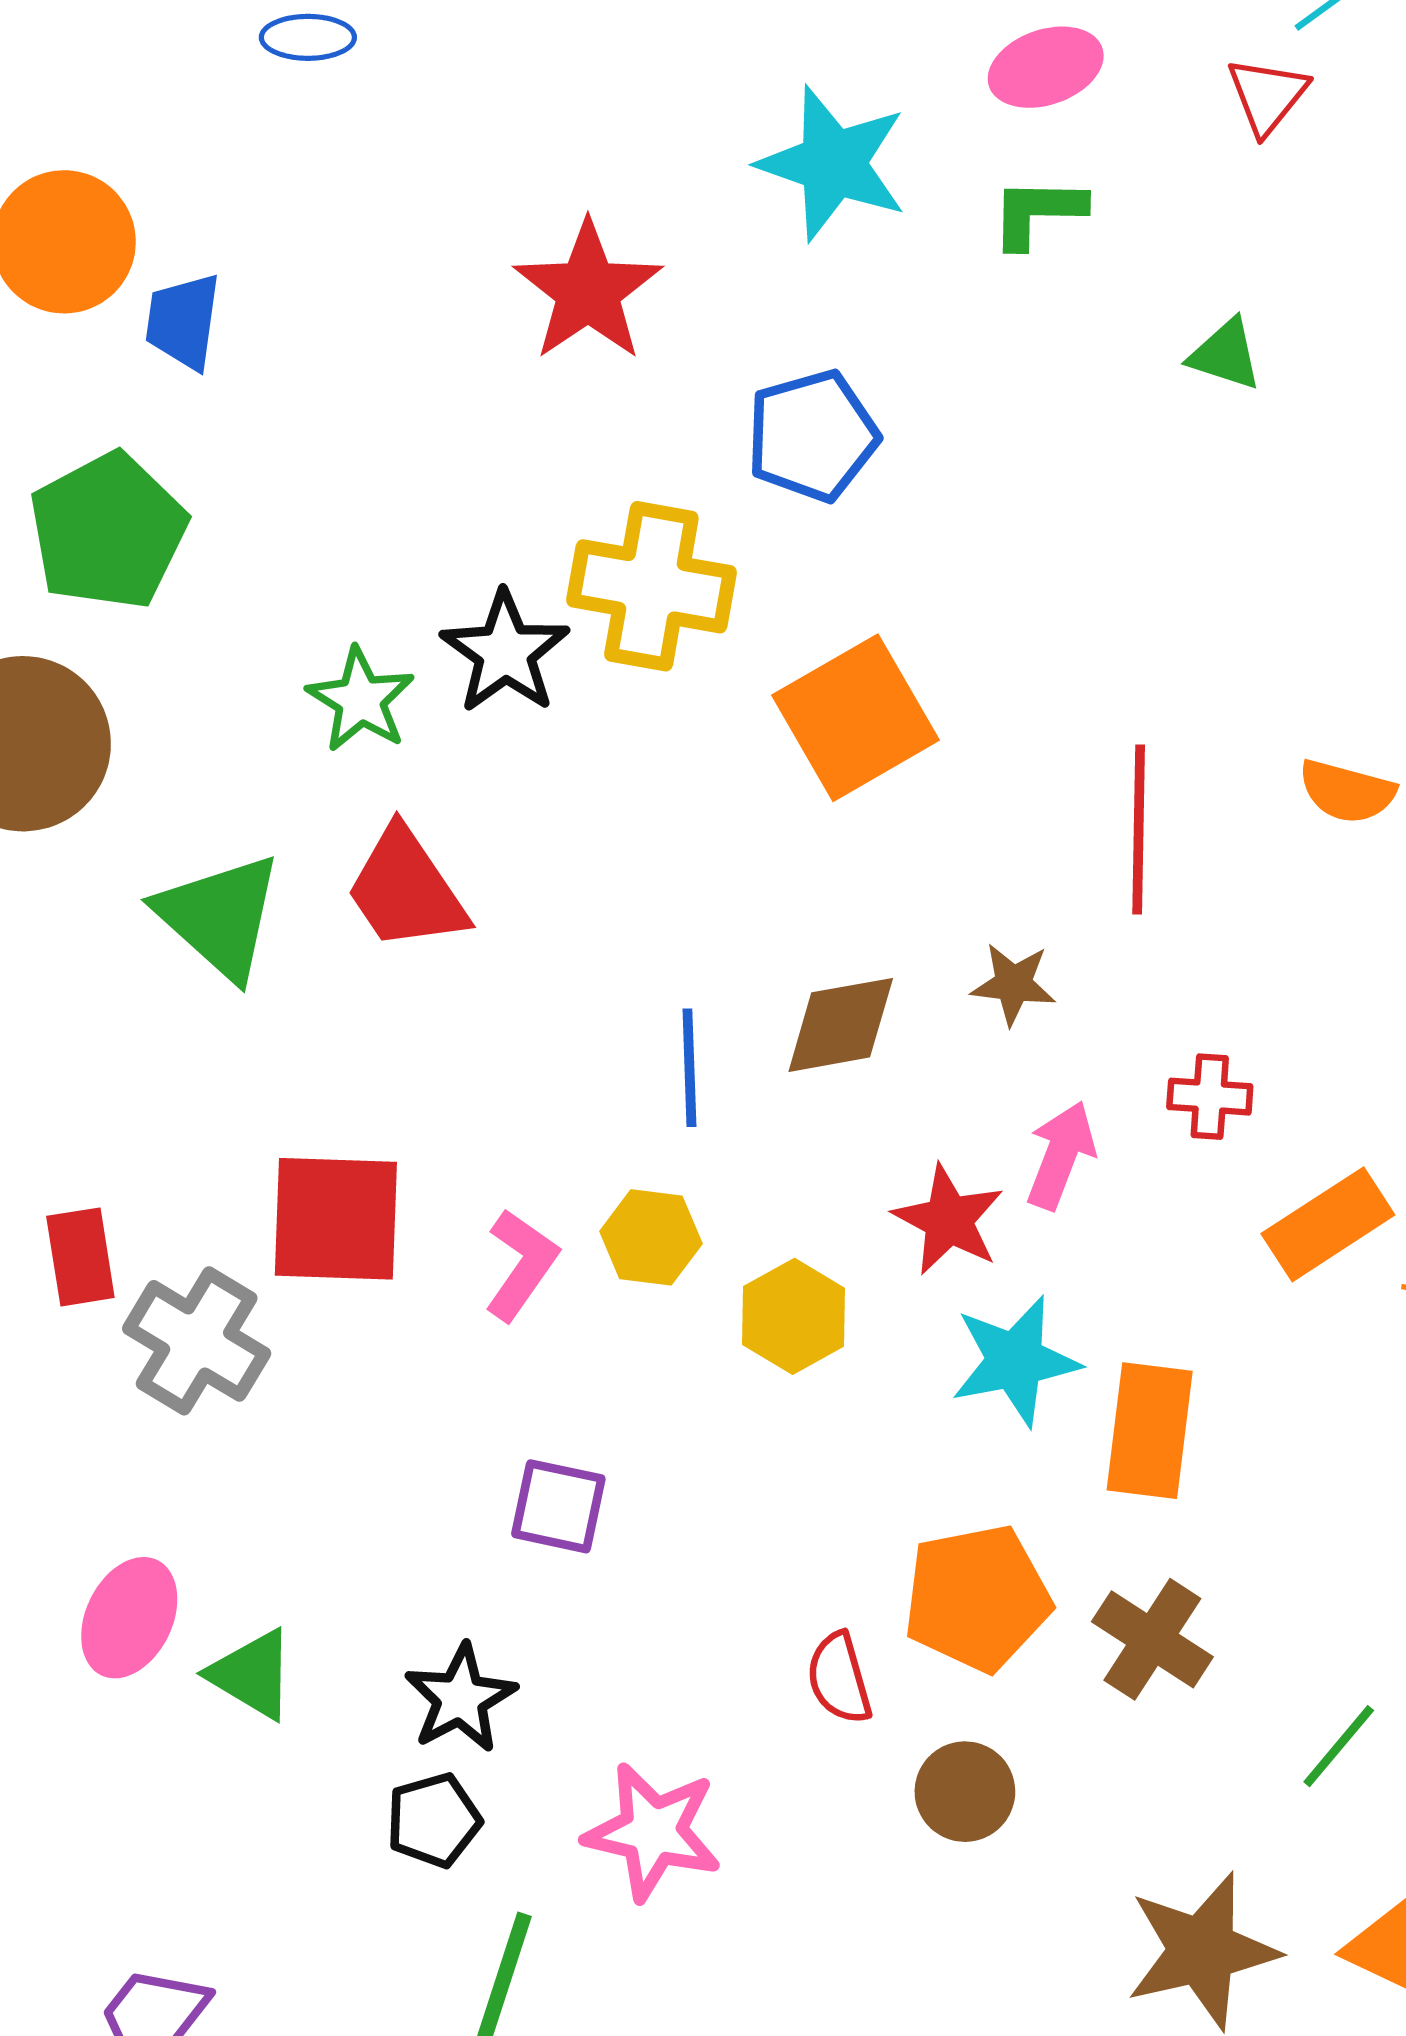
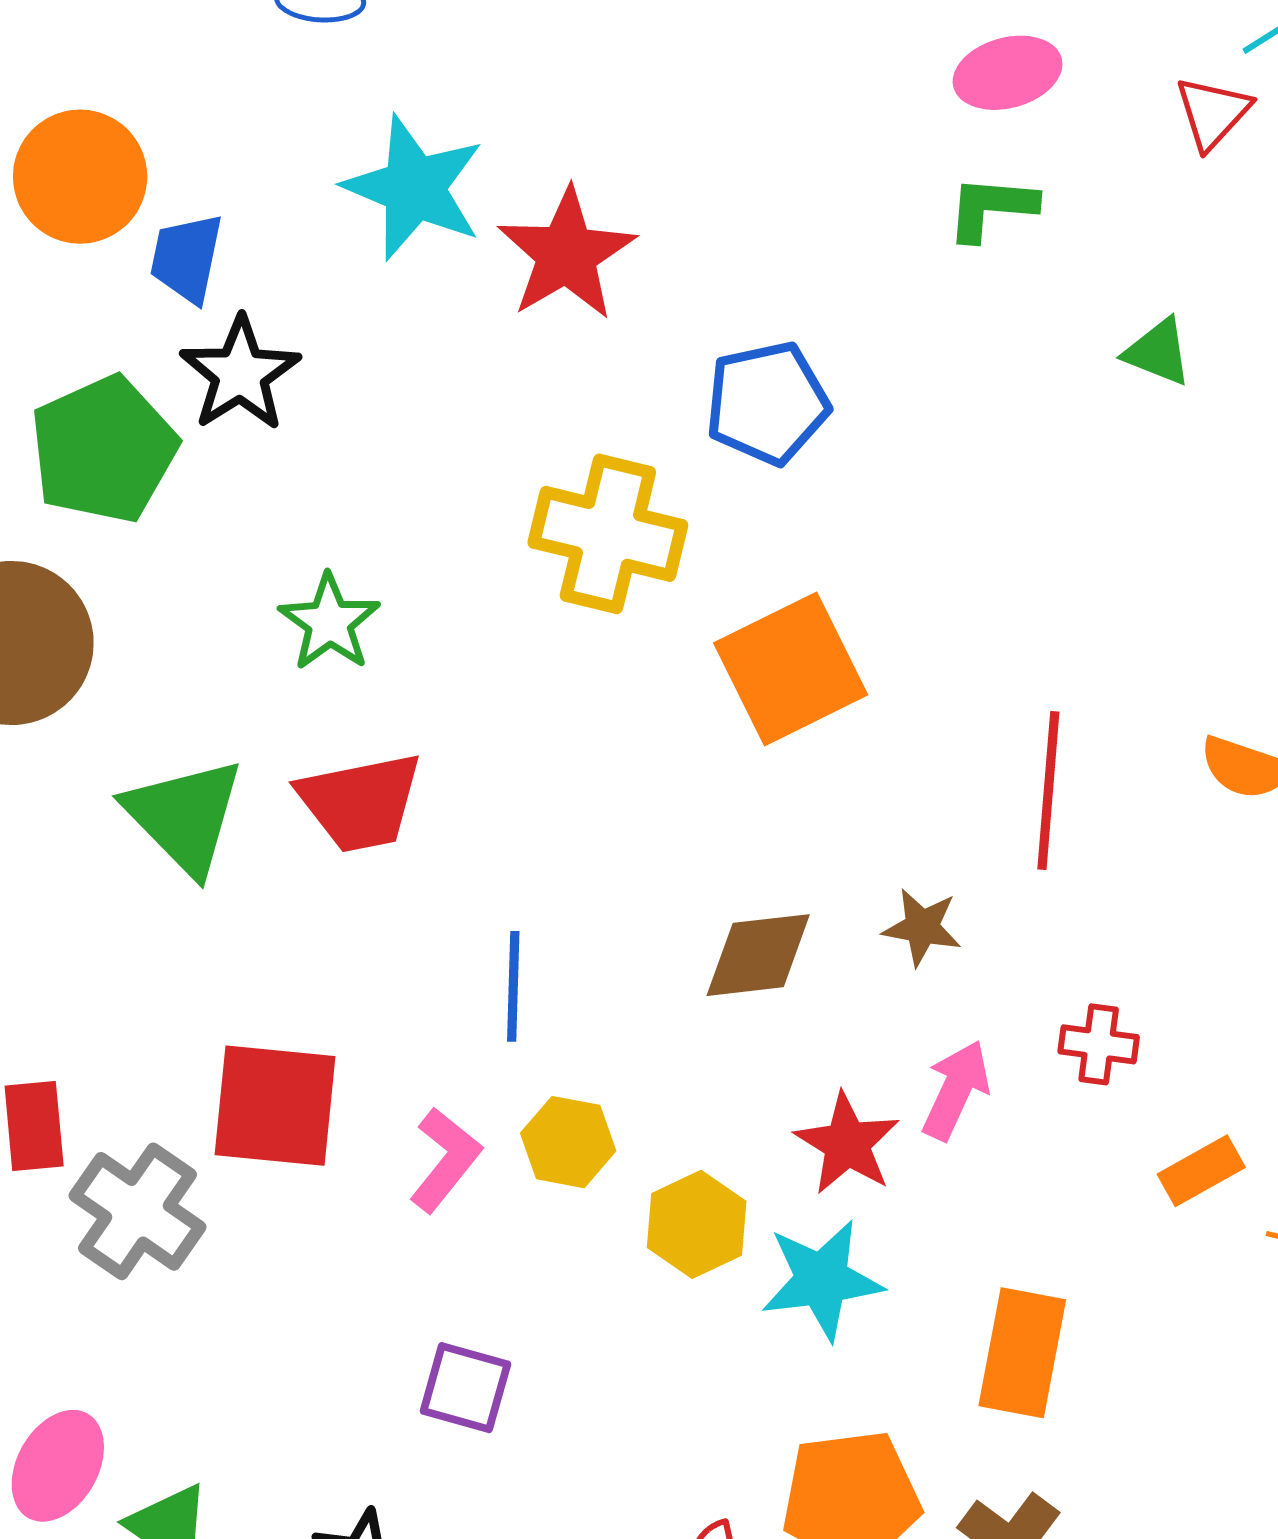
cyan star: (833, 163) -> (414, 188), moved
black star: (505, 652) -> (240, 374), moved
red trapezoid: (406, 889) -> (360, 802), turned -71
blue line: (689, 1068) -> (513, 986), moved
orange rectangle: (1328, 1224) -> (1201, 1171), size x0.7
cyan star: (1015, 1361) -> (822, 1280), moved

